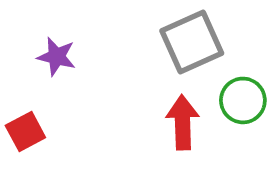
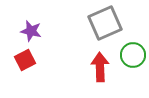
red square: (25, 132) -> (25, 60), moved

